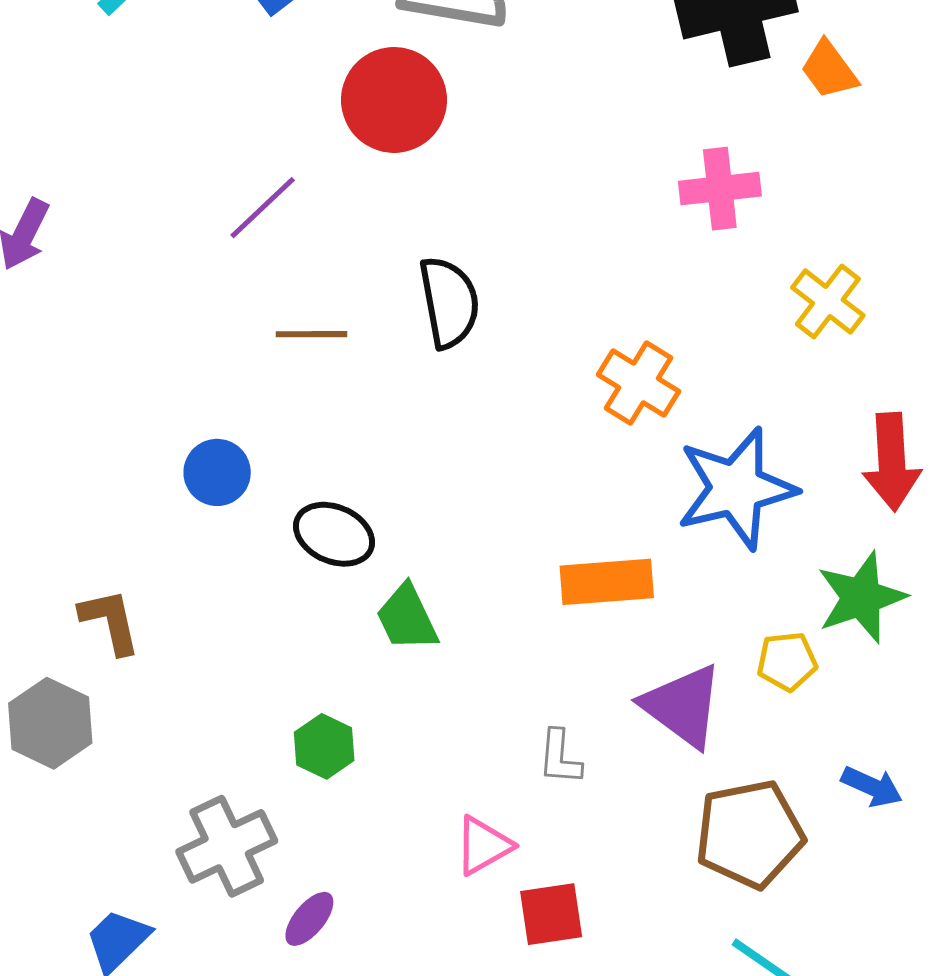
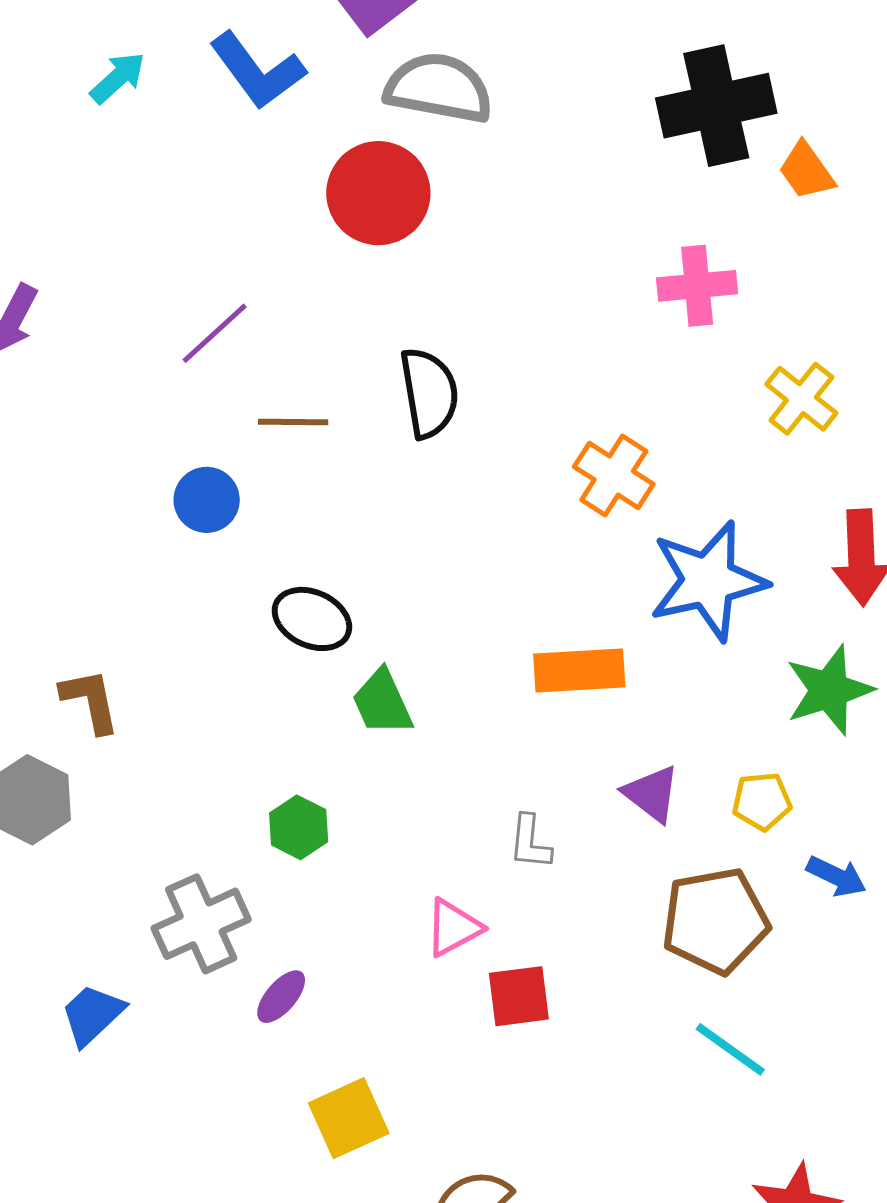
purple line: (263, 208) -> (215, 333), moved
blue circle: (217, 472) -> (207, 500), moved
yellow pentagon: (787, 661) -> (762, 801), moved
purple triangle: (683, 706) -> (652, 794), size x0.7

